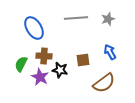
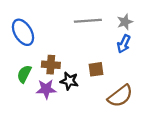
blue ellipse: (34, 28) -> (23, 32), moved
blue arrow: (110, 52) -> (124, 44), moved, turned -126
purple star: (40, 77) -> (46, 89), turned -30

